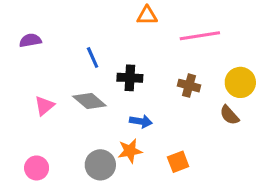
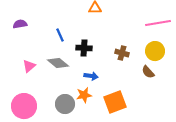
pink line: (200, 36) -> (158, 23), moved
orange square: (178, 162) -> (115, 102), size x1.6
pink circle: (37, 168) -> (24, 106), size x1.6

